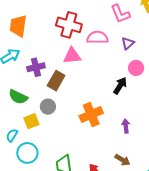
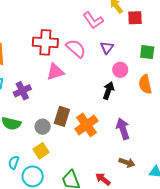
pink semicircle: (97, 37) -> (76, 48), turned 55
brown rectangle: (56, 81) -> (62, 116), moved
yellow square: (31, 121) -> (41, 151), moved
purple arrow: (126, 126) -> (123, 129), size x1.5

